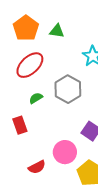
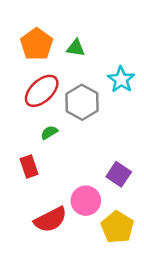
gray hexagon: (68, 89) -> (82, 102), moved
red semicircle: (37, 167) -> (50, 220), size x1.5

